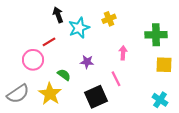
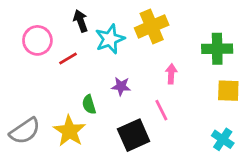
yellow cross: (109, 19) -> (152, 26), size x1.6
pink circle: (33, 60) -> (37, 40), moved
green semicircle: (64, 75) -> (89, 104), turned -144

